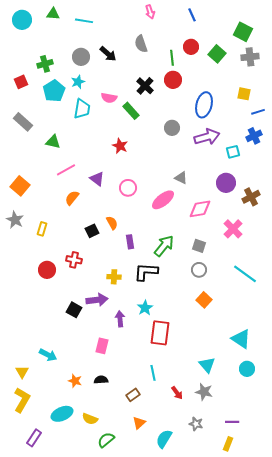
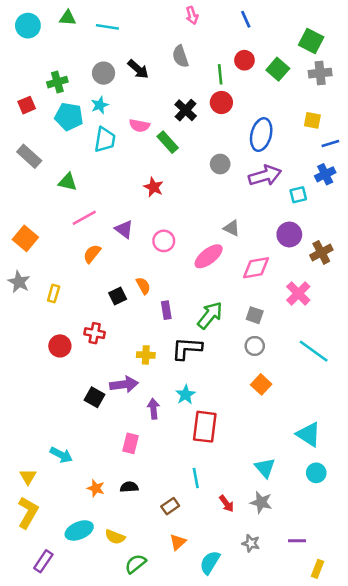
cyan pentagon: (54, 91) -> (69, 117), turned -30
yellow rectangle: (228, 444) -> (318, 569), moved

